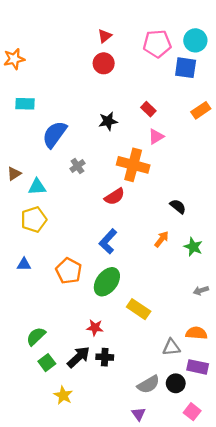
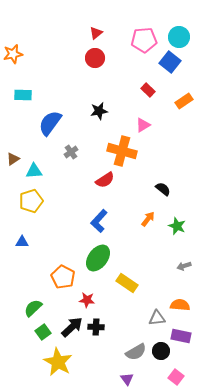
blue square: (186, 68) -> (170, 62), turned 30
red rectangle: (148, 109) -> (148, 90), moved
orange pentagon: (69, 271) -> (63, 277), moved
yellow star: (63, 395) -> (58, 362), size x1.6

